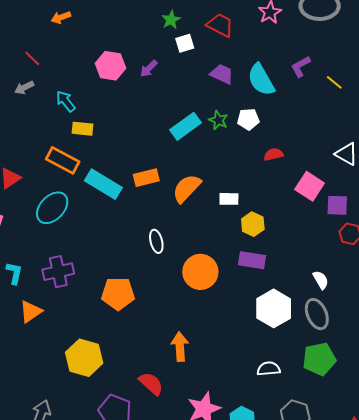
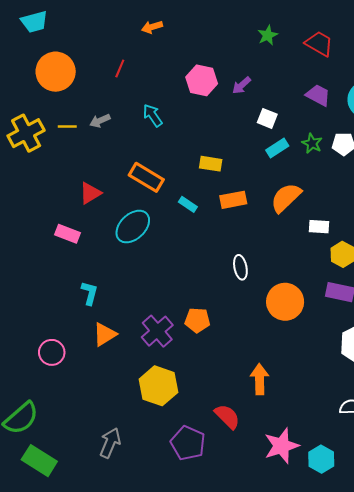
white square: (185, 43) -> (267, 118), moved, turned 36
red line: (32, 58) -> (120, 68), turned 66
gray arrow: (24, 88) -> (100, 121), moved
cyan rectangle: (186, 126) -> (277, 148), size x0.7
yellow rectangle: (83, 129) -> (211, 164), moved
cyan rectangle: (103, 184) -> (188, 204), size x0.5
orange semicircle: (187, 188) -> (286, 198), moved
purple cross: (58, 272) -> (157, 331), moved, turned -32
orange pentagon: (118, 294) -> (197, 320), size x0.7

